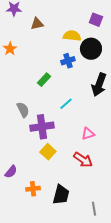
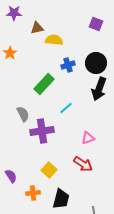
yellow semicircle: (72, 36) -> (54, 40), moved
black circle: (91, 49) -> (96, 63), moved
green rectangle: (44, 80) -> (44, 84), size x1.5
yellow square: (48, 152) -> (49, 170), moved
purple semicircle: (11, 172) -> (11, 176), turned -72

